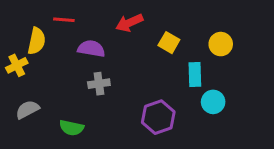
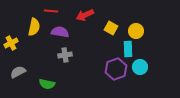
red line: (64, 20) -> (51, 11), moved
yellow semicircle: (37, 41) -> (34, 27), moved
yellow circle: (221, 44) -> (136, 31), moved
purple hexagon: (158, 117) -> (116, 69), moved

